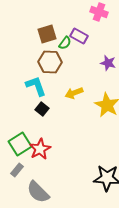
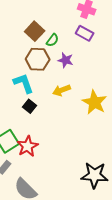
brown square: (47, 34) -> (35, 31), turned -30
purple rectangle: (79, 36) -> (85, 33), moved
purple star: (108, 63) -> (66, 60), moved

